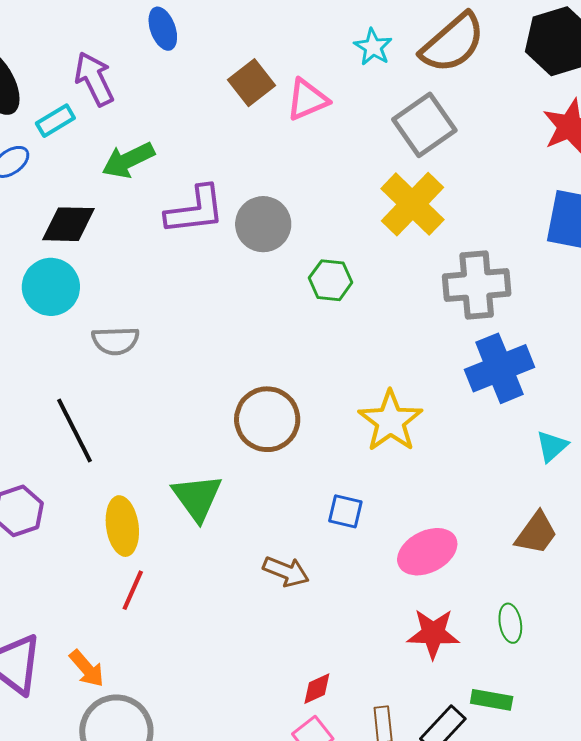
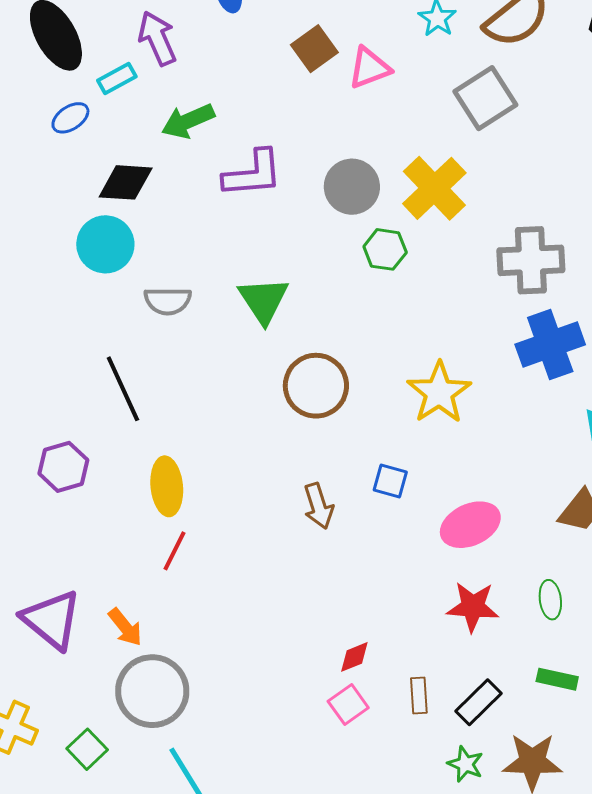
yellow cross: (412, 204) -> (434, 188), moved
gray circle: (263, 224) -> (352, 187), moved
green triangle: (197, 497) -> (264, 300), moved
brown arrow: (286, 571) -> (318, 506), moved, turned 48
green rectangle: (492, 700) -> (557, 679), moved

